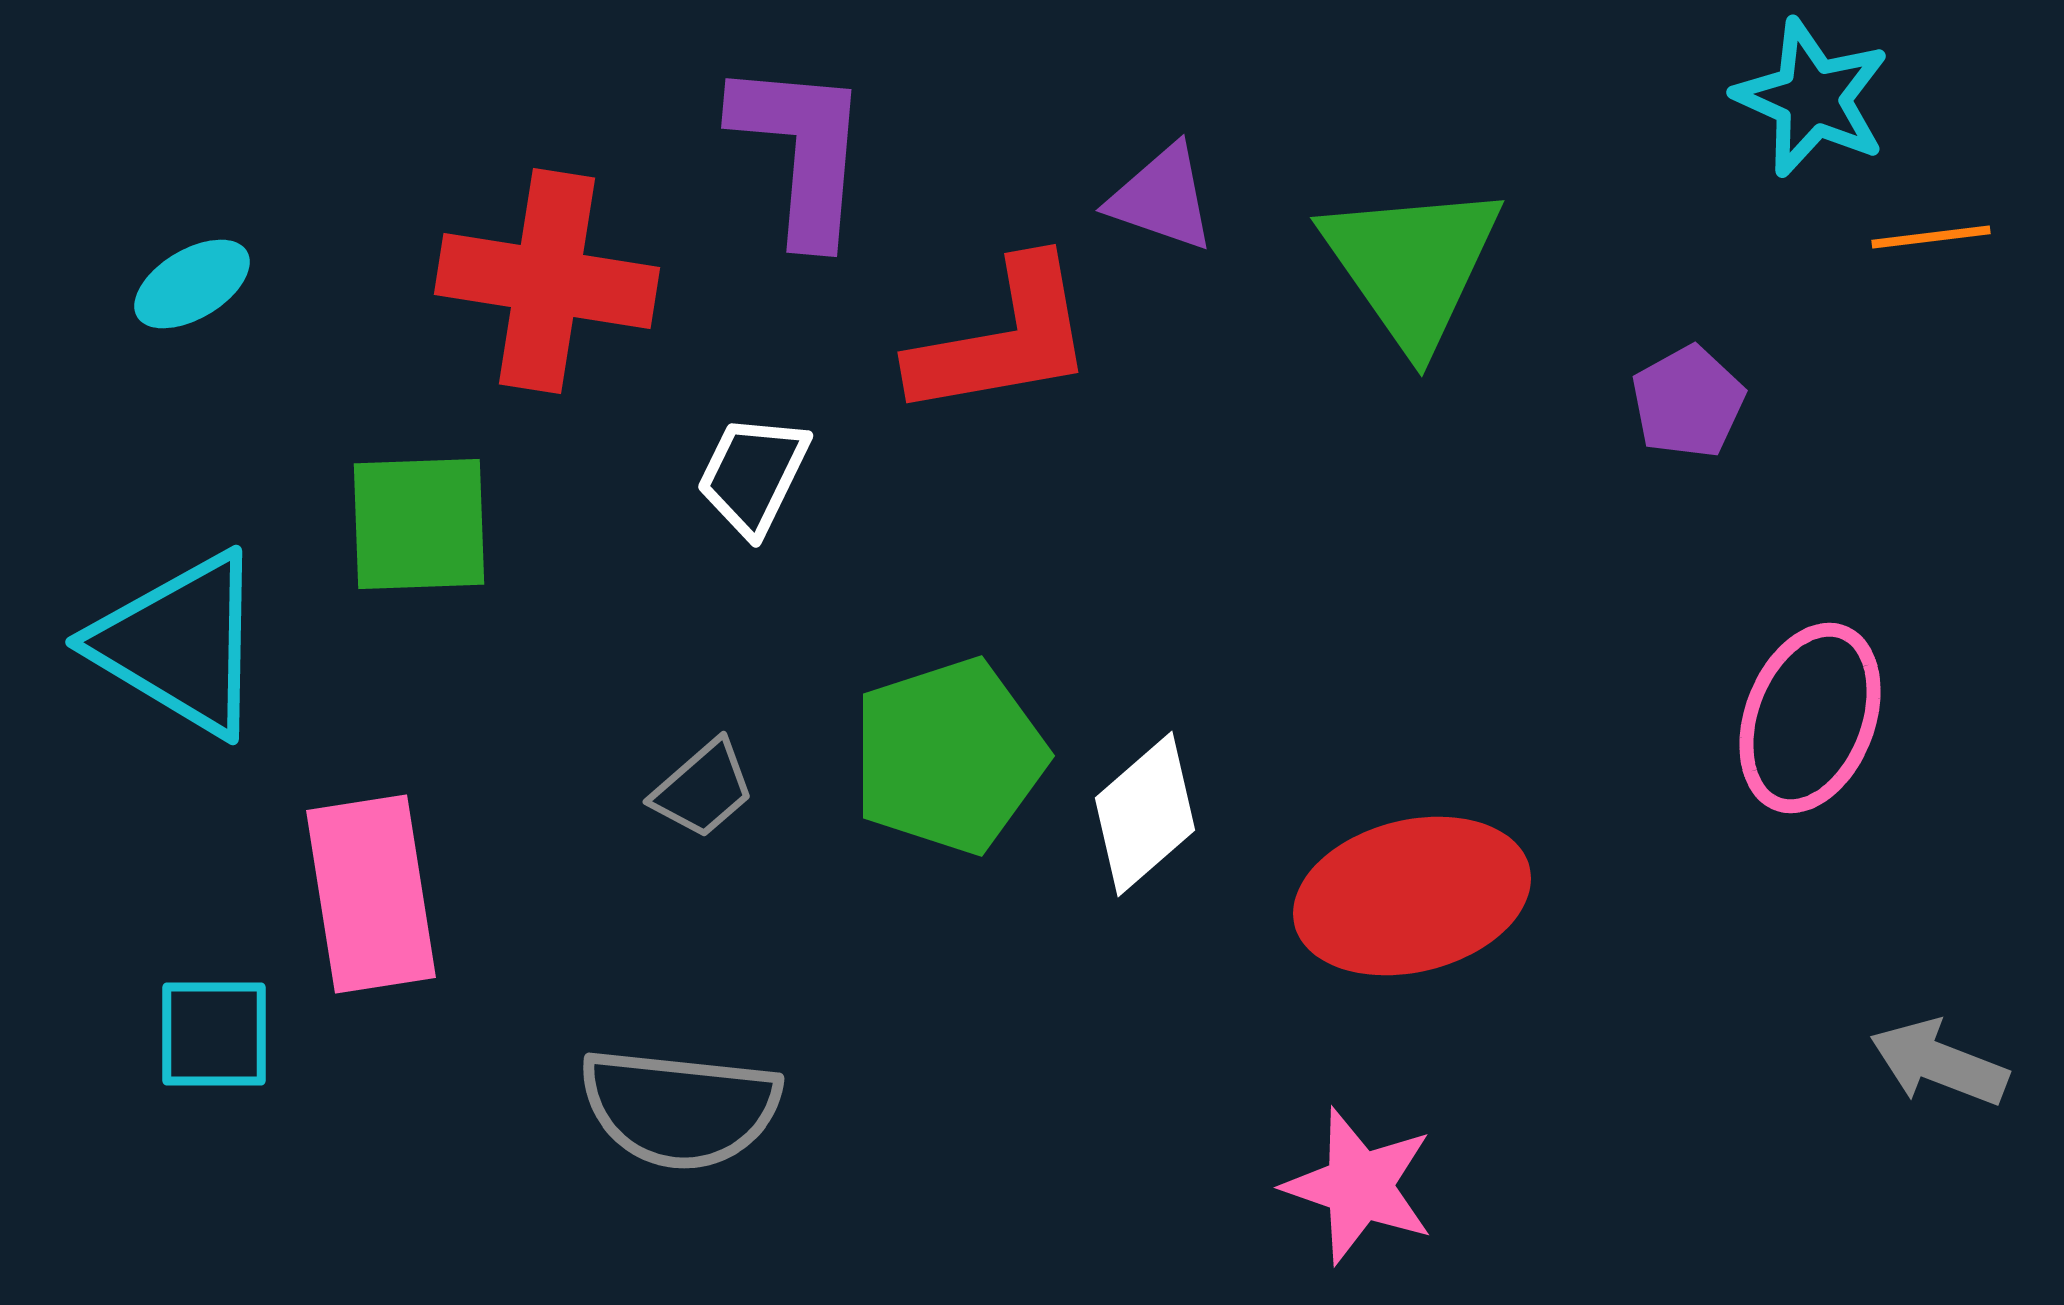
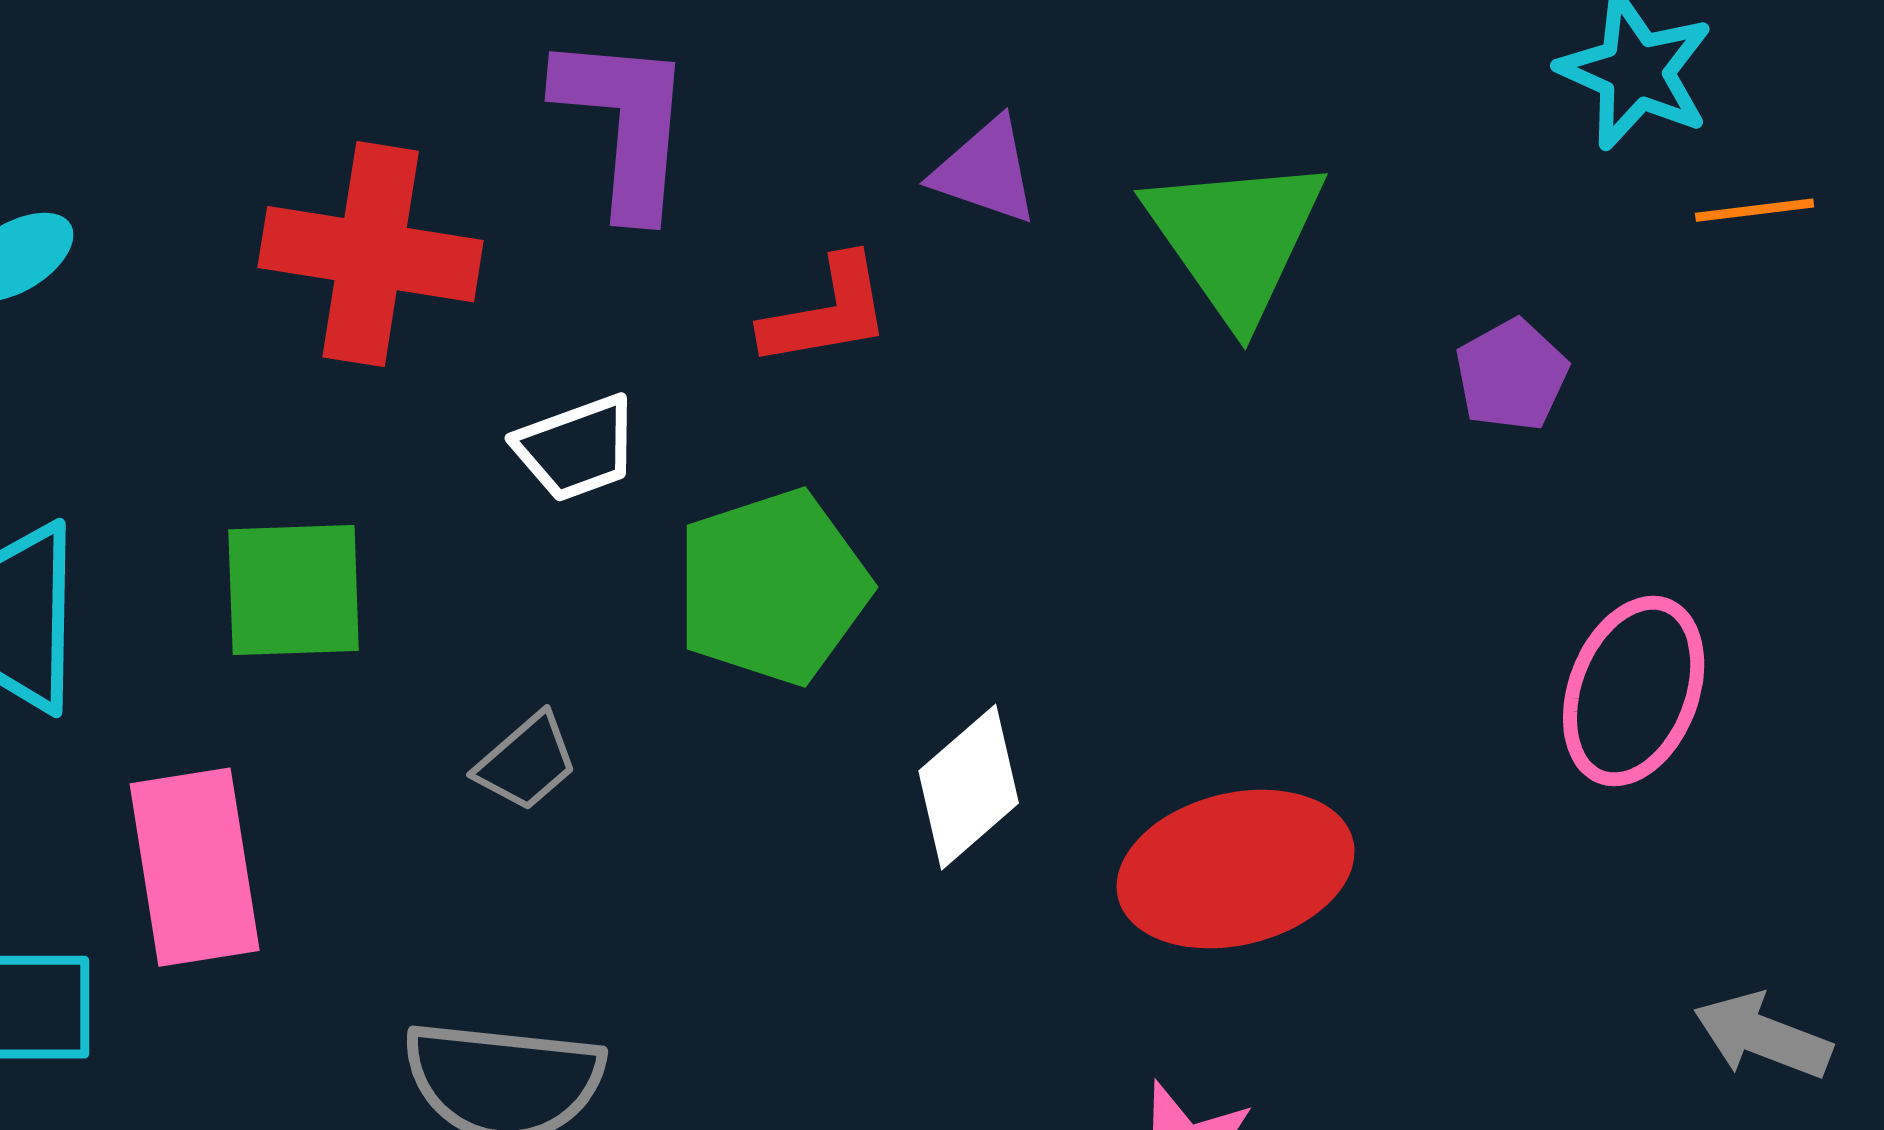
red L-shape: (1003, 339) -> (827, 312), size x0.7
white trapezoid: (753, 475) -> (577, 448), turned -136
green square: (419, 524) -> (294, 590), moved
green pentagon: (949, 756) -> (773, 587), moved

